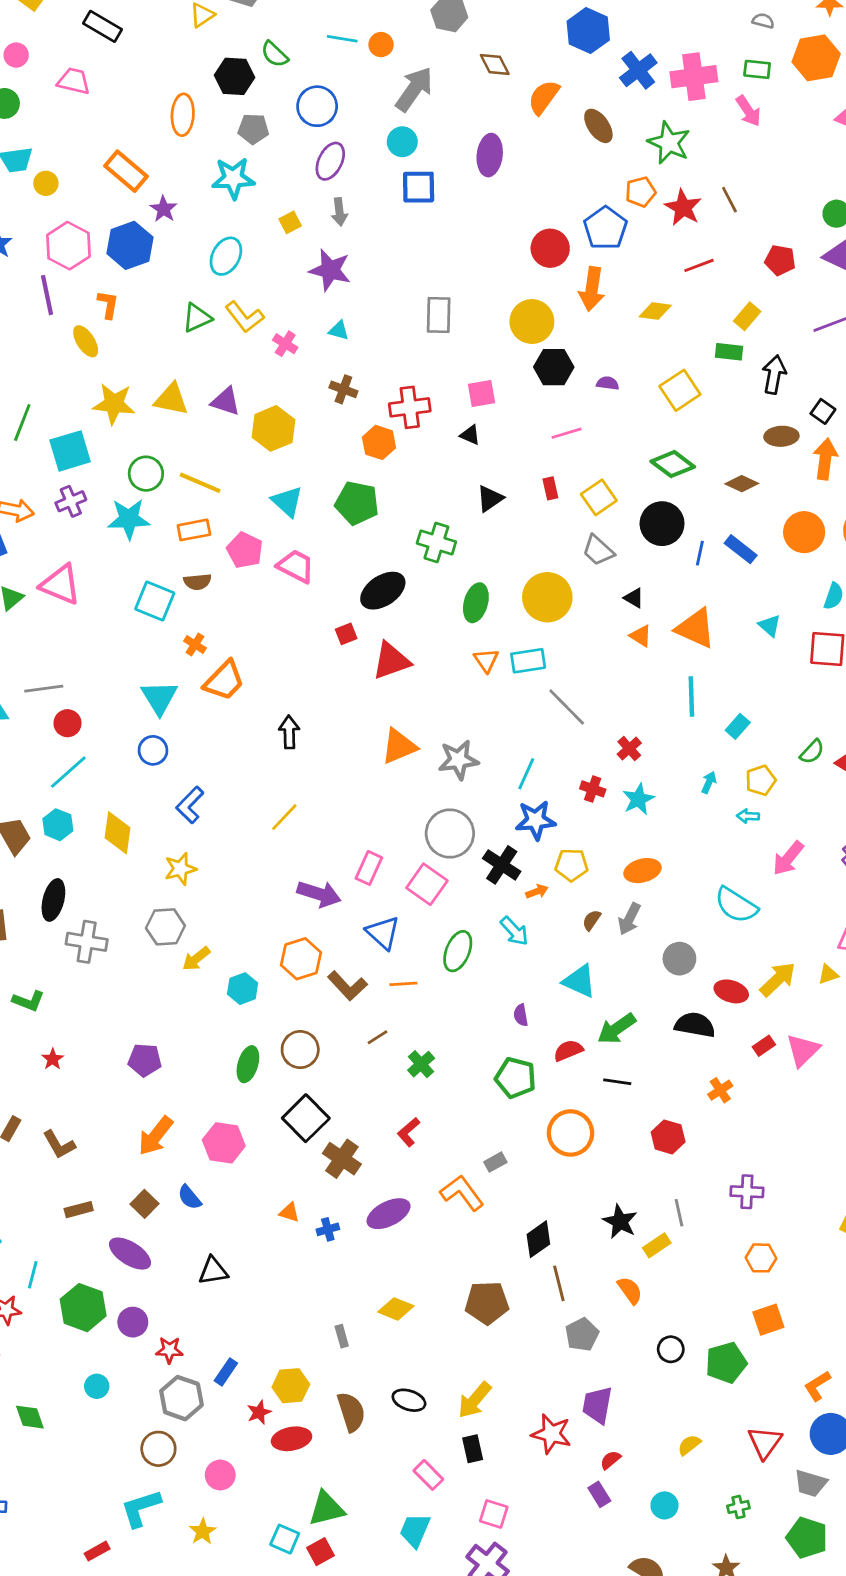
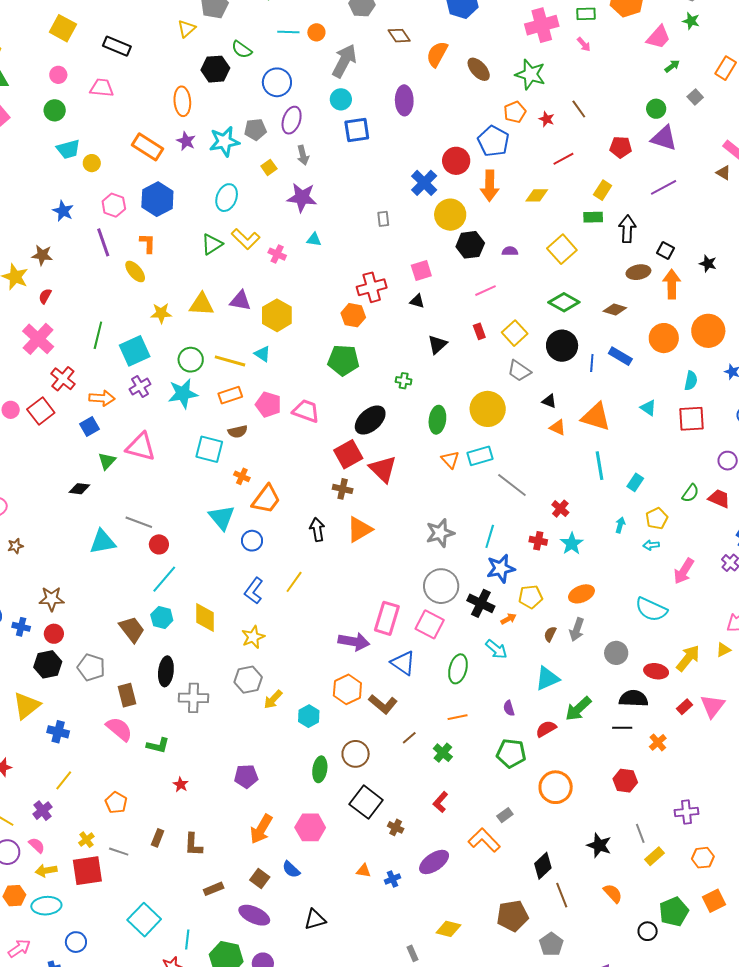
blue cross: (638, 70) -> (424, 183), moved
pink arrow: (748, 111) -> (584, 44), size x0.7
gray pentagon: (253, 129) -> (255, 130), moved
red star: (683, 207) -> (547, 119), size x0.6
purple star: (164, 209) -> (186, 141), moved
pink hexagon: (69, 246) -> (114, 205), size x0.7
gray rectangle: (439, 315) -> (383, 219), size x0.6
brown cross: (343, 389) -> (343, 489), moved
yellow star: (114, 404) -> (161, 313), size x0.7
cyan triangle: (287, 502) -> (262, 354), moved, size x0.7
green cross: (436, 543) -> (404, 381), size x0.6
red square: (346, 634) -> (348, 454), size x1.8
red triangle: (391, 661) -> (383, 469), turned -48
gray line: (44, 689) -> (139, 522), turned 36
orange triangle: (399, 746) -> (359, 530), moved
blue circle: (153, 750) -> (252, 541), moved
yellow line: (284, 817) -> (294, 582), moved
pink rectangle: (369, 868) -> (387, 618), size x1.4
cyan triangle: (579, 981) -> (547, 679), turned -40
orange line: (403, 984) -> (458, 717), moved
black line: (617, 1082) -> (622, 728), moved
brown L-shape: (59, 1145) -> (193, 845), turned 40
brown cross: (342, 1159) -> (396, 827), size x0.6
yellow rectangle: (657, 1245) -> (654, 856), moved
gray pentagon: (582, 1335) -> (551, 944), moved
green pentagon: (726, 1363) -> (674, 912), moved

